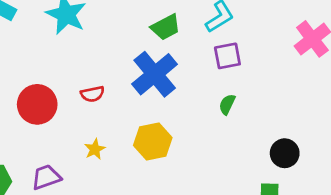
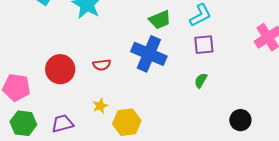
blue cross: (155, 74) -> (149, 54), turned -32
yellow hexagon: (153, 142) -> (127, 122), moved

